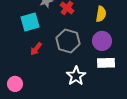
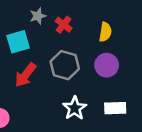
red arrow: (36, 49) -> (25, 75), size x1.5
white rectangle: (106, 63) -> (115, 108), moved

